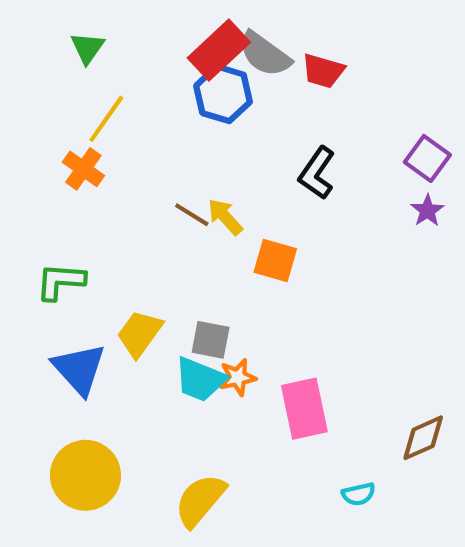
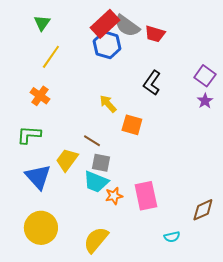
orange cross: (83, 169) -> (40, 96), moved
brown line: (192, 215) -> (92, 141), moved
orange star: (238, 377) -> (114, 196), moved

